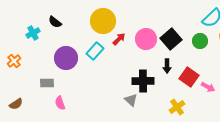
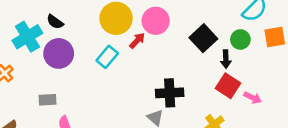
cyan cross: (33, 33) -> (27, 37), size x1.6
pink circle: (146, 39) -> (156, 21), moved
purple circle: (66, 58) -> (59, 53), moved
black arrow: (167, 66) -> (226, 59), moved

